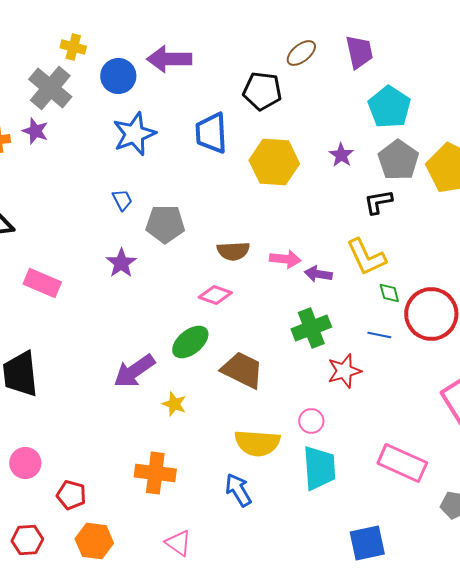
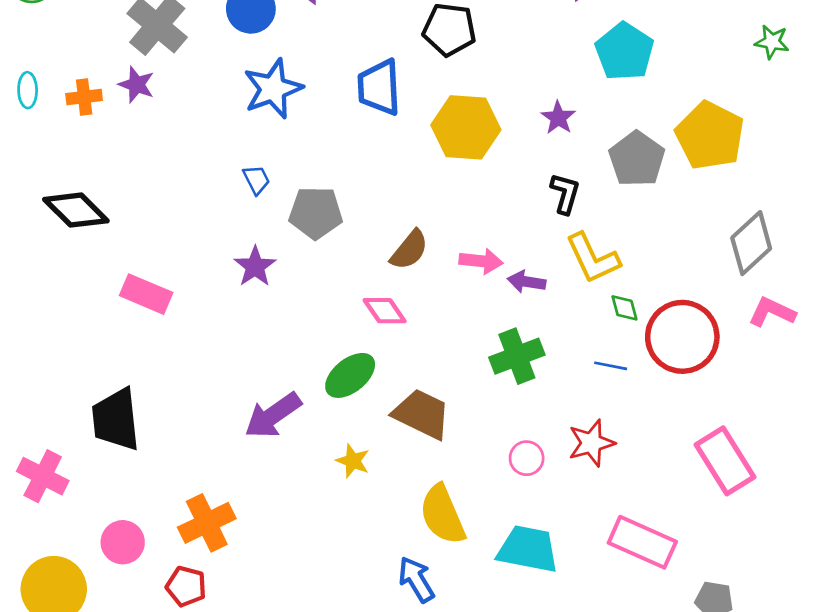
gray pentagon: (398, 160) -> (637, 159), moved
black L-shape: (378, 202) -> (565, 193), moved, turned 116
brown semicircle: (233, 251) -> (409, 250), turned -48
pink diamond: (215, 295) -> (385, 311), turned 36
red star: (344, 371) -> (591, 443), moved
yellow star: (174, 404) -> (353, 461), moved
pink circle: (311, 421) -> (527, 458), moved
yellow semicircle: (257, 443) -> (442, 515), turned 63
cyan trapezoid: (319, 468) -> (528, 549), turned -75
orange cross: (155, 473) -> (207, 523), moved, turned -33

